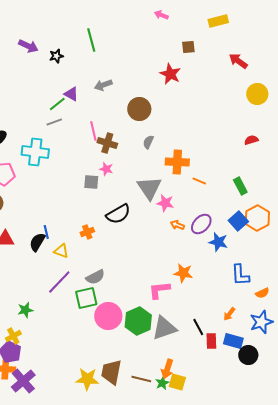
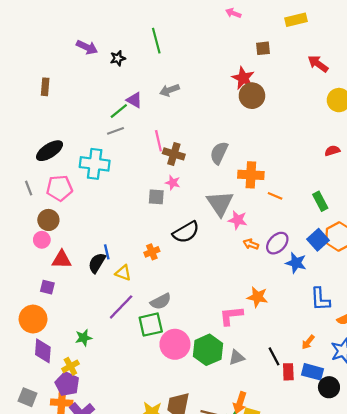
brown circle: (139, 109) -> (252, 96), moved
gray semicircle: (148, 142) -> (219, 153), size x1.5
gray triangle: (164, 328) -> (237, 358), size x0.6

